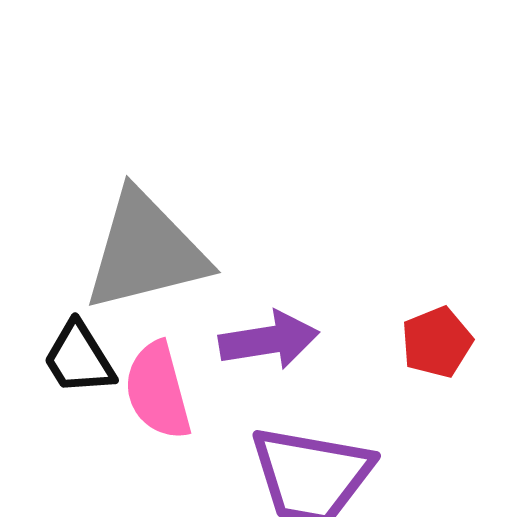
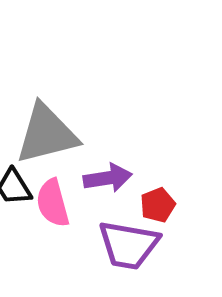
red pentagon: (437, 342) -> (158, 205), moved

